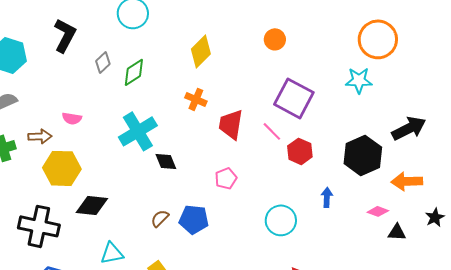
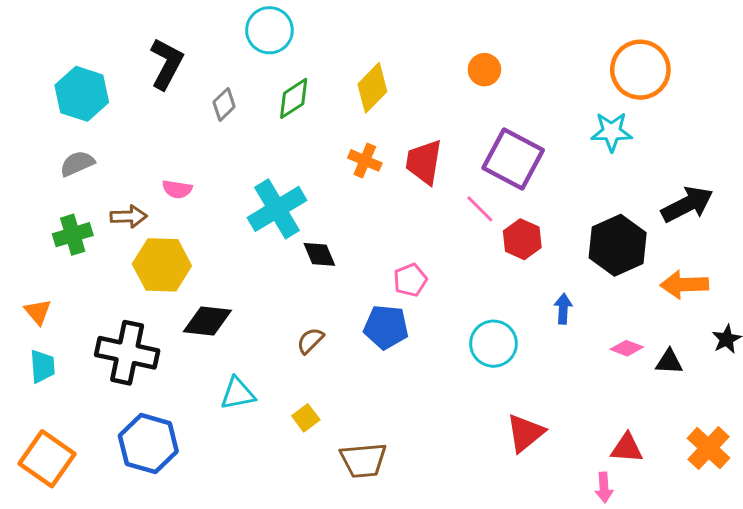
green diamond: (134, 72) -> (294, 98), moved
red trapezoid: (231, 124) -> (424, 162), moved
pink diamond: (378, 211) -> (627, 348), moved
blue pentagon: (194, 219) -> (386, 327), moved

